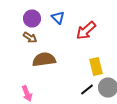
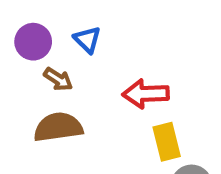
red arrow: (86, 30) -> (146, 94), moved, turned 40
brown arrow: (30, 38) -> (58, 79), moved

